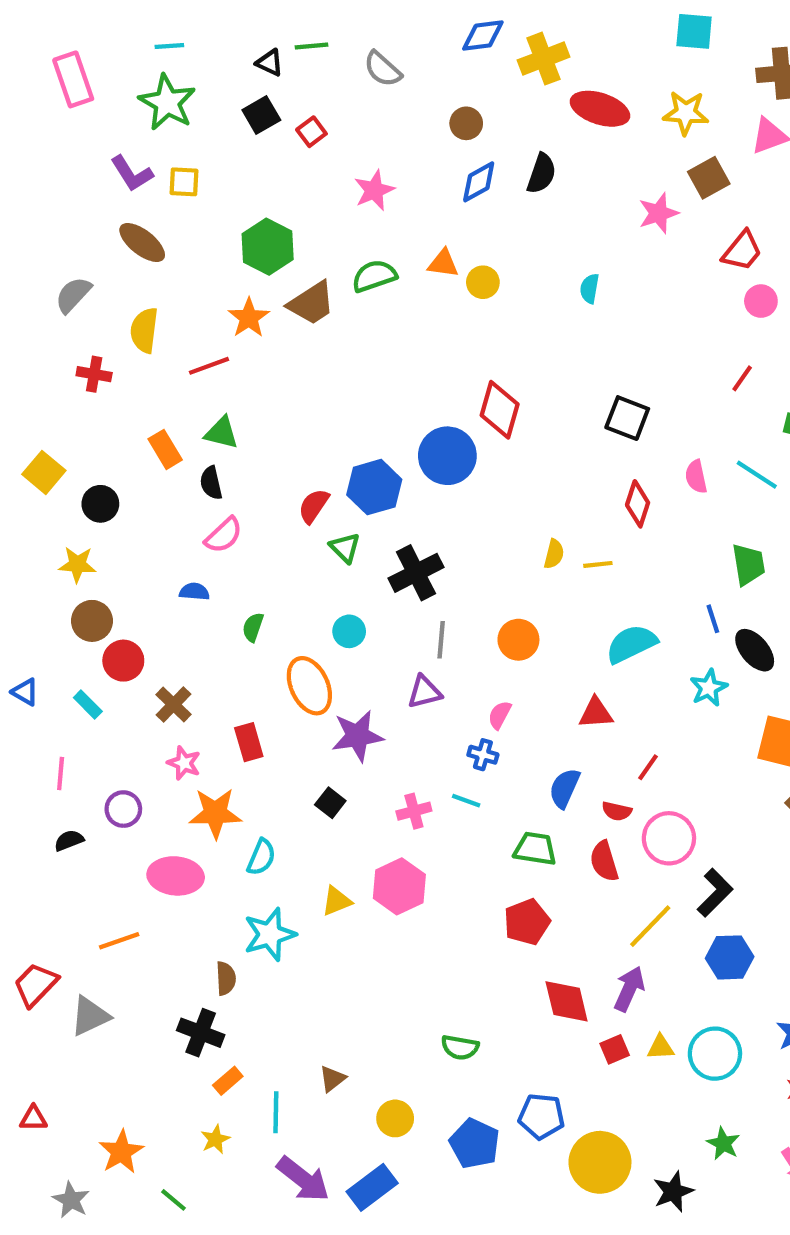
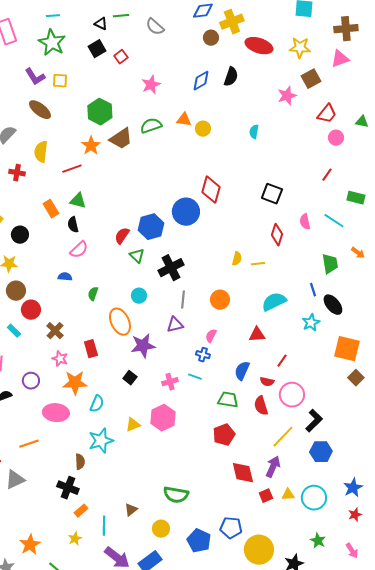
brown circle: (466, 123) -> (211, 38), moved
green semicircle: (460, 1047) -> (176, 495), moved, size x1.4

